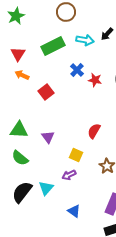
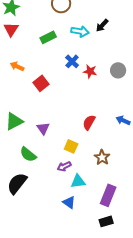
green rectangle: (53, 46) -> (48, 37), size x0.7
red triangle: (18, 54) -> (11, 29), moved
green triangle: (19, 130) -> (14, 121), turned -30
green semicircle: (20, 158) -> (28, 154), moved
cyan triangle: (46, 188) -> (78, 181), moved, turned 42

